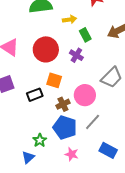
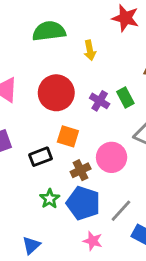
yellow arrow: (70, 19) -> (90, 50), turned 88
green rectangle: (85, 35) -> (125, 98), moved
gray line: (93, 122) -> (121, 211), moved
green star: (40, 140) -> (50, 199), moved

